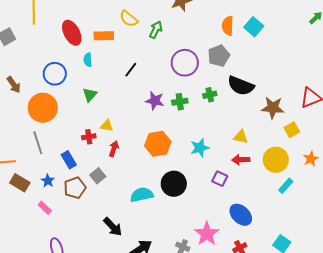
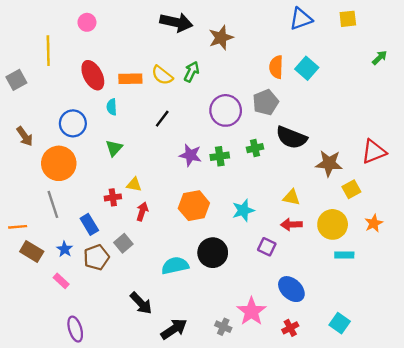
yellow semicircle: (129, 19) -> (162, 75), moved
cyan rectangle: (286, 186) -> (344, 255), turned 49

